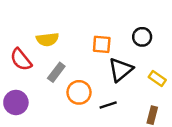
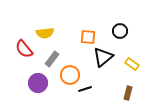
purple circle: (16, 102) -> (38, 83), moved
black line: (108, 105) -> (85, 89), moved

